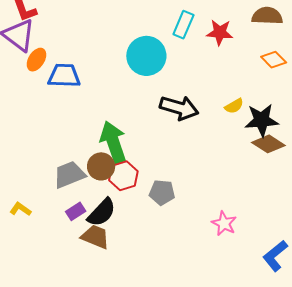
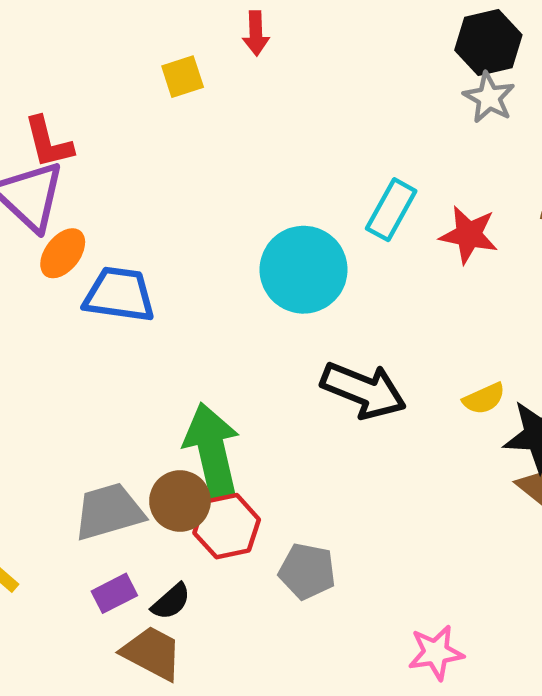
black semicircle: (102, 212) -> (171, 602), size x0.6
pink star: (224, 223) -> (436, 653), turned 30

